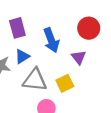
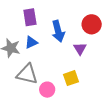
gray triangle: (35, 80) -> (27, 74), moved
yellow square: (65, 83) -> (71, 78), moved

